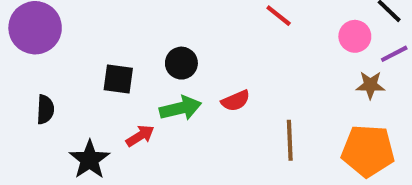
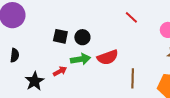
black square: (118, 79) -> (60, 36), moved
red semicircle: (236, 101) -> (108, 57), size x1.5

